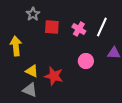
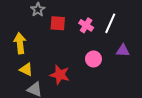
yellow triangle: (32, 71) -> (26, 69), moved

